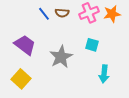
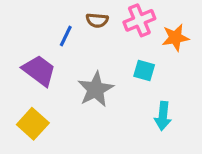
blue line: (44, 14) -> (66, 36), moved, turned 64
orange star: (112, 14) -> (175, 38), moved

